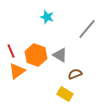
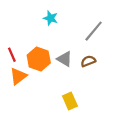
brown semicircle: (75, 74) -> (88, 61), moved
yellow rectangle: (65, 94) -> (70, 101), turned 35

